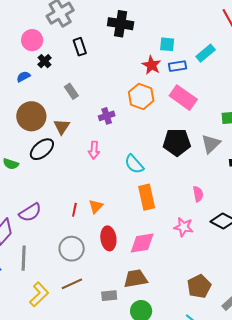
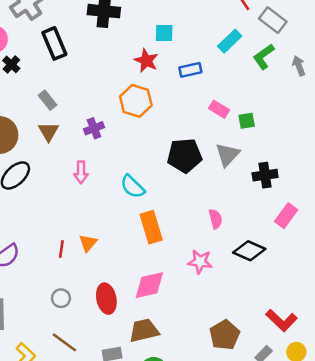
black rectangle: (80, 47) -> (54, 43), size x1.4
cyan rectangle: (206, 53) -> (230, 41), moved
blue rectangle: (178, 66) -> (190, 70), moved
pink rectangle: (183, 98) -> (219, 109), moved, size x0.6
brown triangle: (62, 127) -> (49, 132), moved
red ellipse: (108, 238) -> (106, 299), moved
gray circle: (72, 249) -> (61, 298), size x0.6
brown line: (72, 284) -> (64, 342), turned 65

